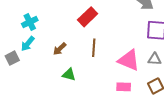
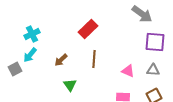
pink triangle: (129, 60) -> (128, 71), size x0.6
green triangle: (69, 75) -> (70, 85), turned 40

